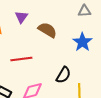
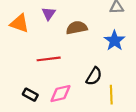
brown semicircle: (47, 30) -> (77, 28), turned -42

